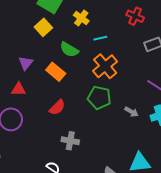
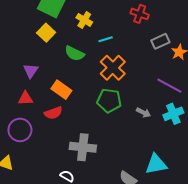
orange rectangle: (56, 72) -> (61, 90), moved
red semicircle: (57, 107) -> (53, 113), moved, turned 30
gray cross: (70, 141) -> (83, 147), size x1.4

